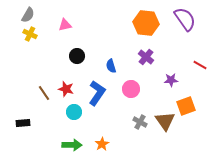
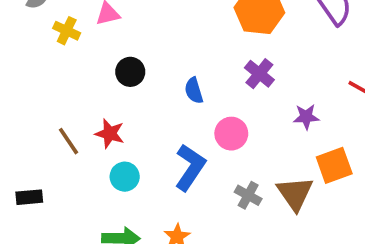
yellow cross: (30, 34) -> (67, 31), moved
blue L-shape: (97, 93) -> (190, 167), moved

